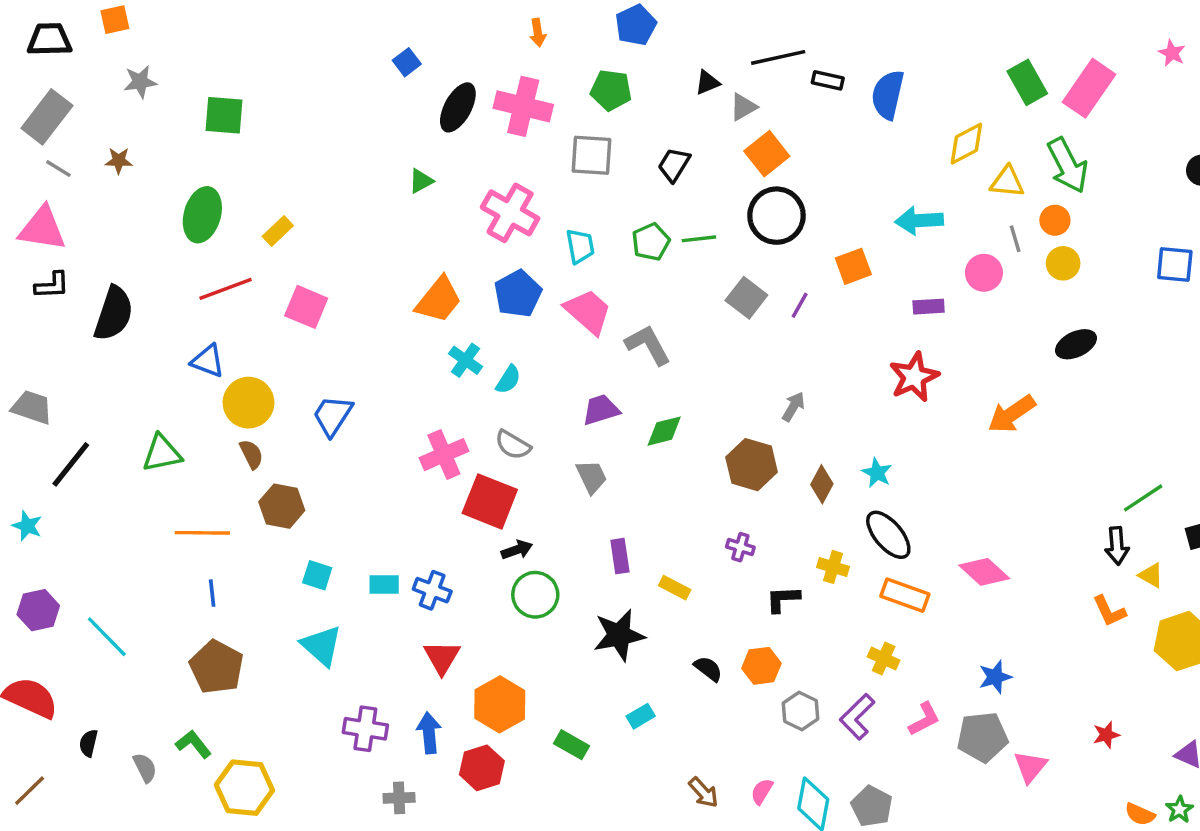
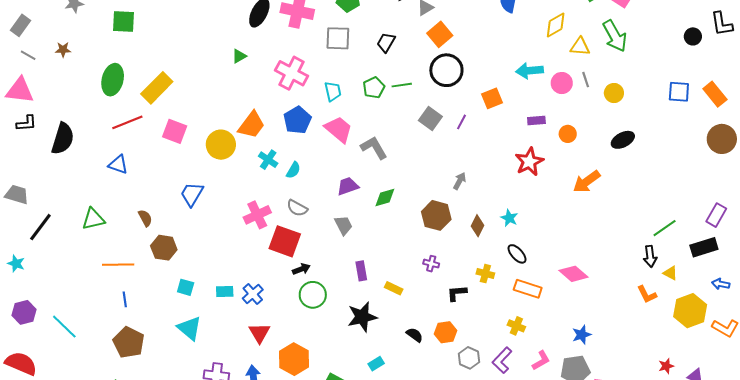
gray rectangle: (47, 117) -> (21, 25), size x0.7
orange circle: (1055, 220) -> (568, 134), moved
yellow rectangle: (278, 231) -> (157, 88), size x1.8
pink circle: (984, 273) -> (562, 83), moved
yellow circle: (248, 403) -> (221, 145), moved
black ellipse: (888, 535) -> (517, 254), size x0.7
blue cross: (432, 590) -> (253, 294), turned 30
red star: (1106, 735) -> (666, 366), moved

